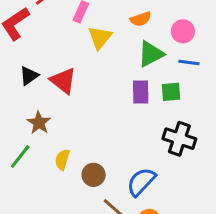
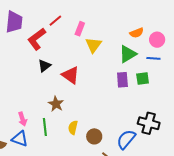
orange semicircle: (141, 19) -> (137, 33), moved
pink circle: (183, 31) -> (157, 40), moved
black triangle: (29, 76) -> (44, 66), moved
black cross: (179, 139) -> (149, 123), moved
green line: (20, 157) -> (45, 127), turned -42

